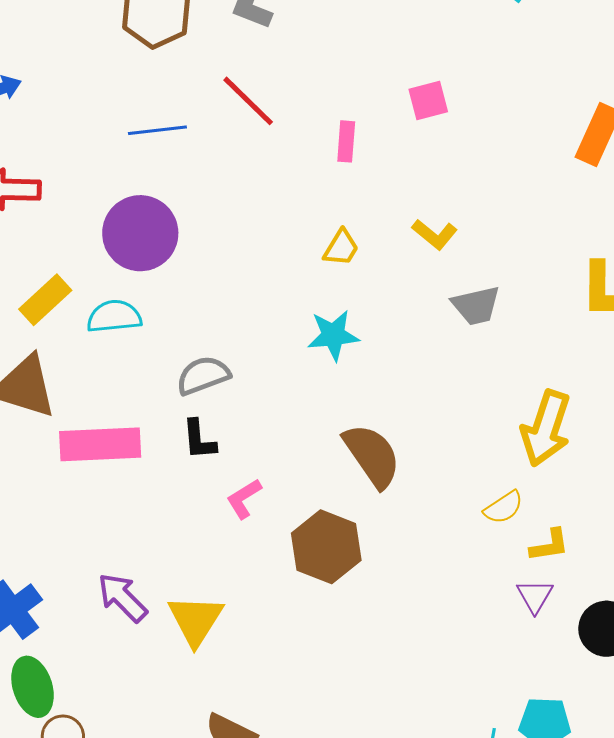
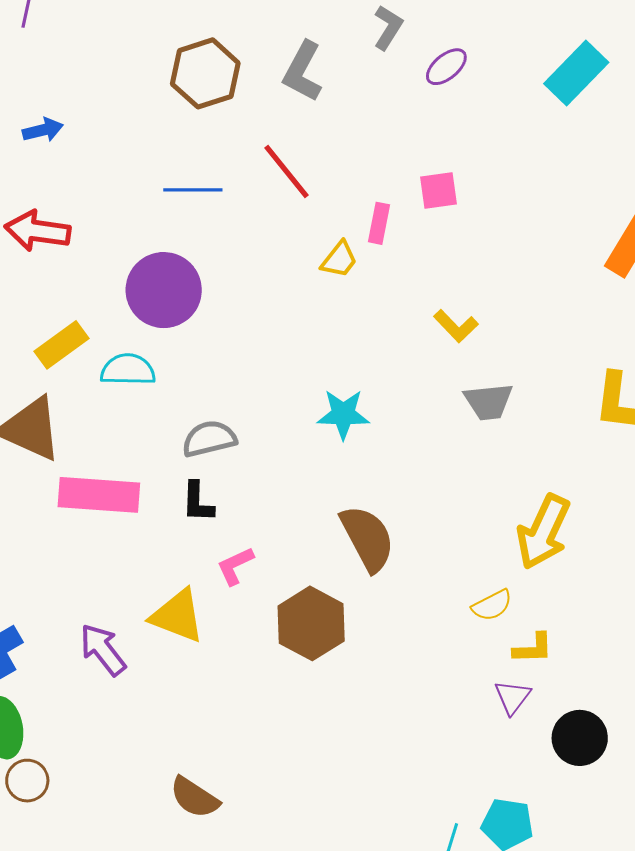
pink square: (428, 100) -> (439, 190), moved
yellow trapezoid: (341, 248) -> (339, 260), moved
yellow triangle: (196, 620) -> (177, 616), moved, turned -48

